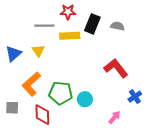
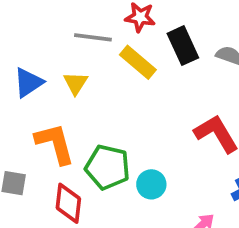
black rectangle: (92, 24) -> (183, 46), turned -54
yellow rectangle: (70, 36) -> (138, 62), turned 36
orange L-shape: (31, 84) -> (55, 144), turned 110

